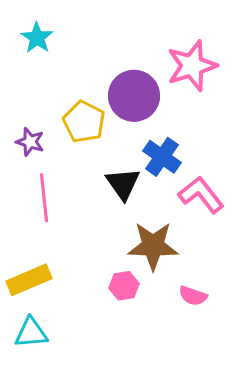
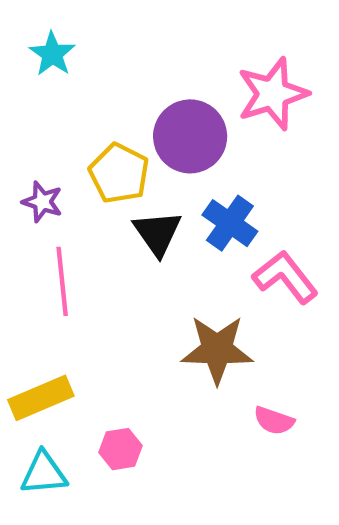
black triangle: (123, 184) -> (157, 233), moved
pink hexagon: (124, 286) -> (120, 449), moved

